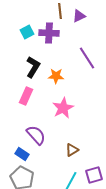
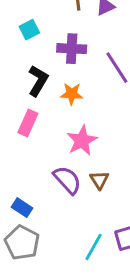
purple cross: (49, 33) -> (72, 49), moved
purple semicircle: (36, 135) -> (67, 180), moved
brown triangle: (72, 150) -> (99, 180), moved, turned -32

